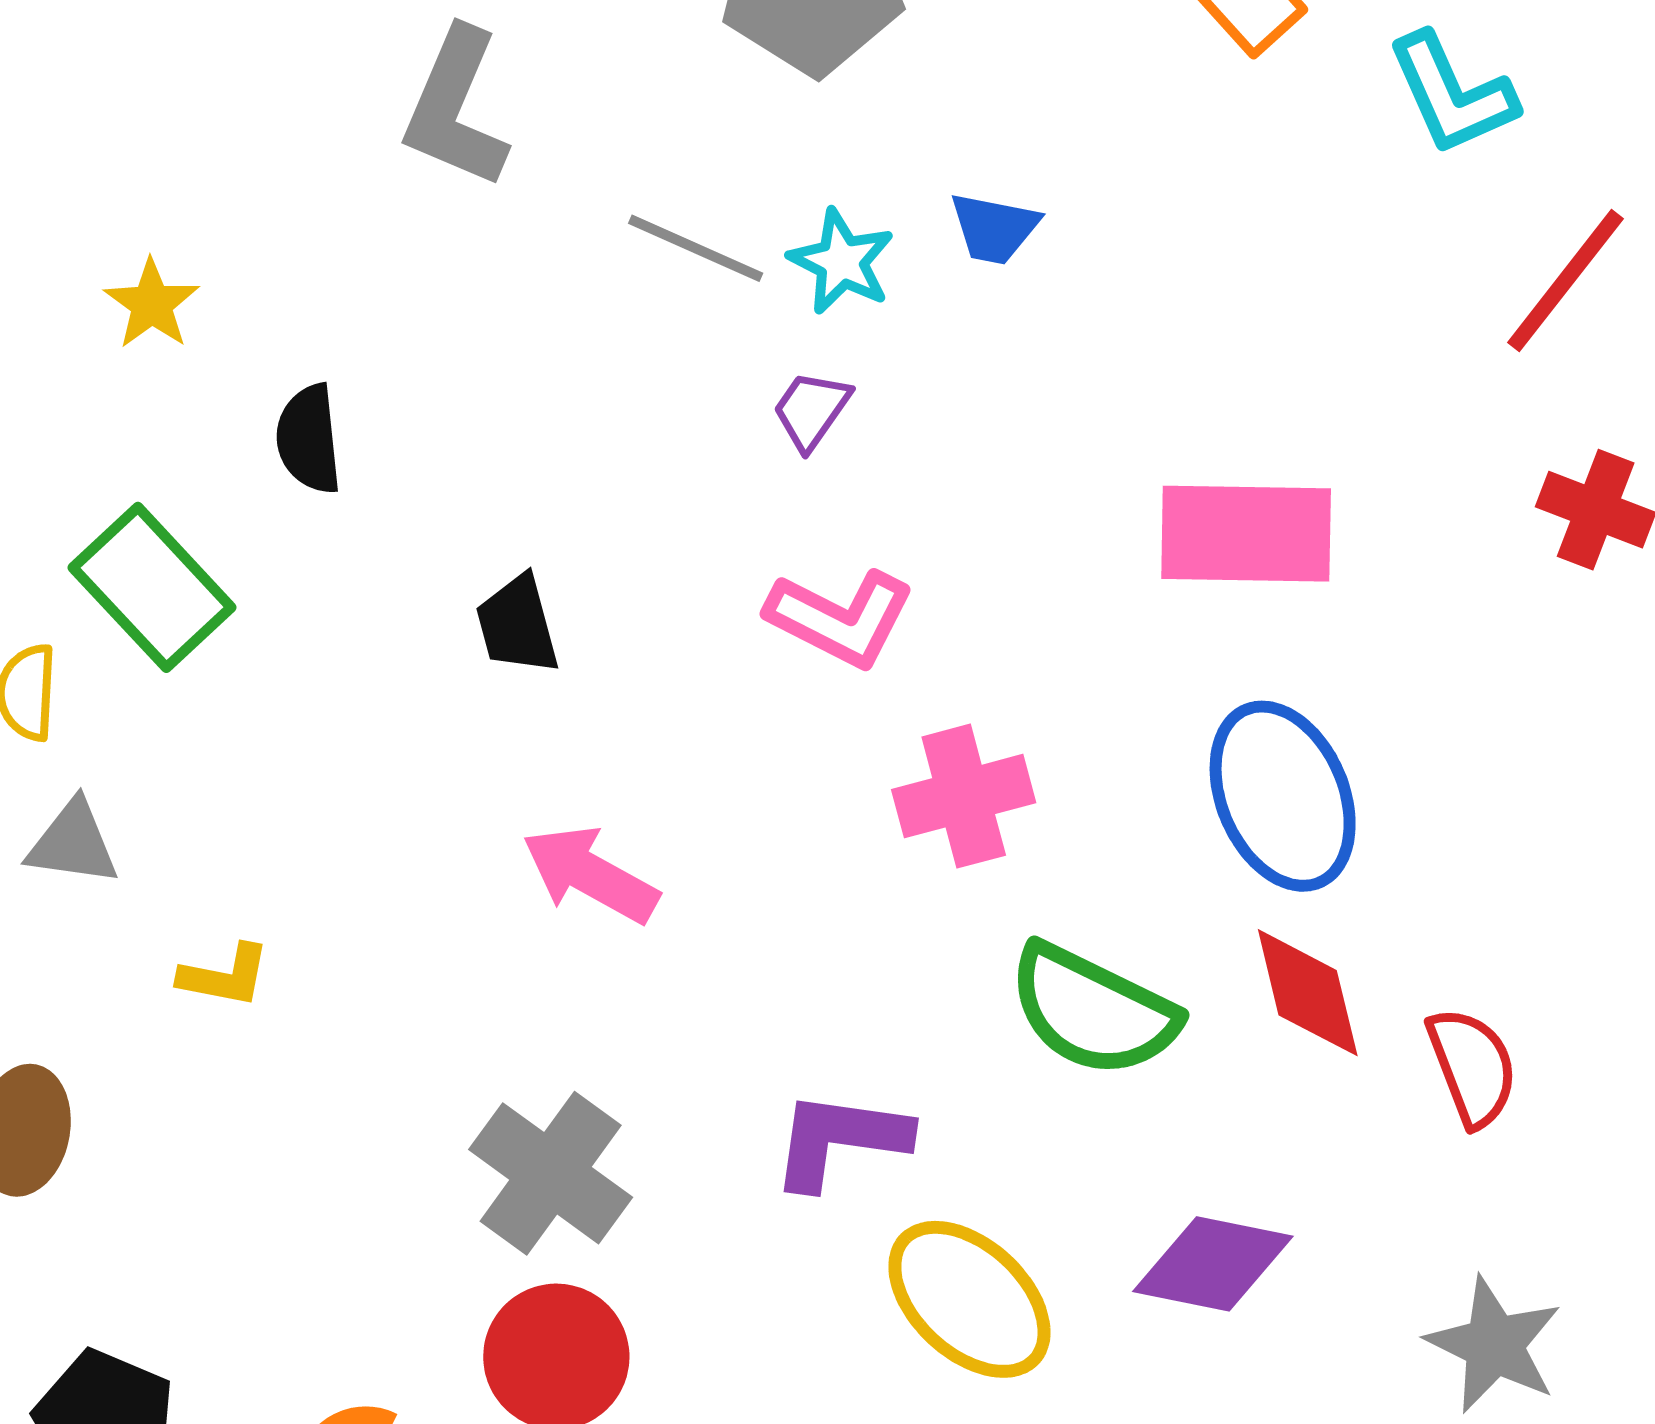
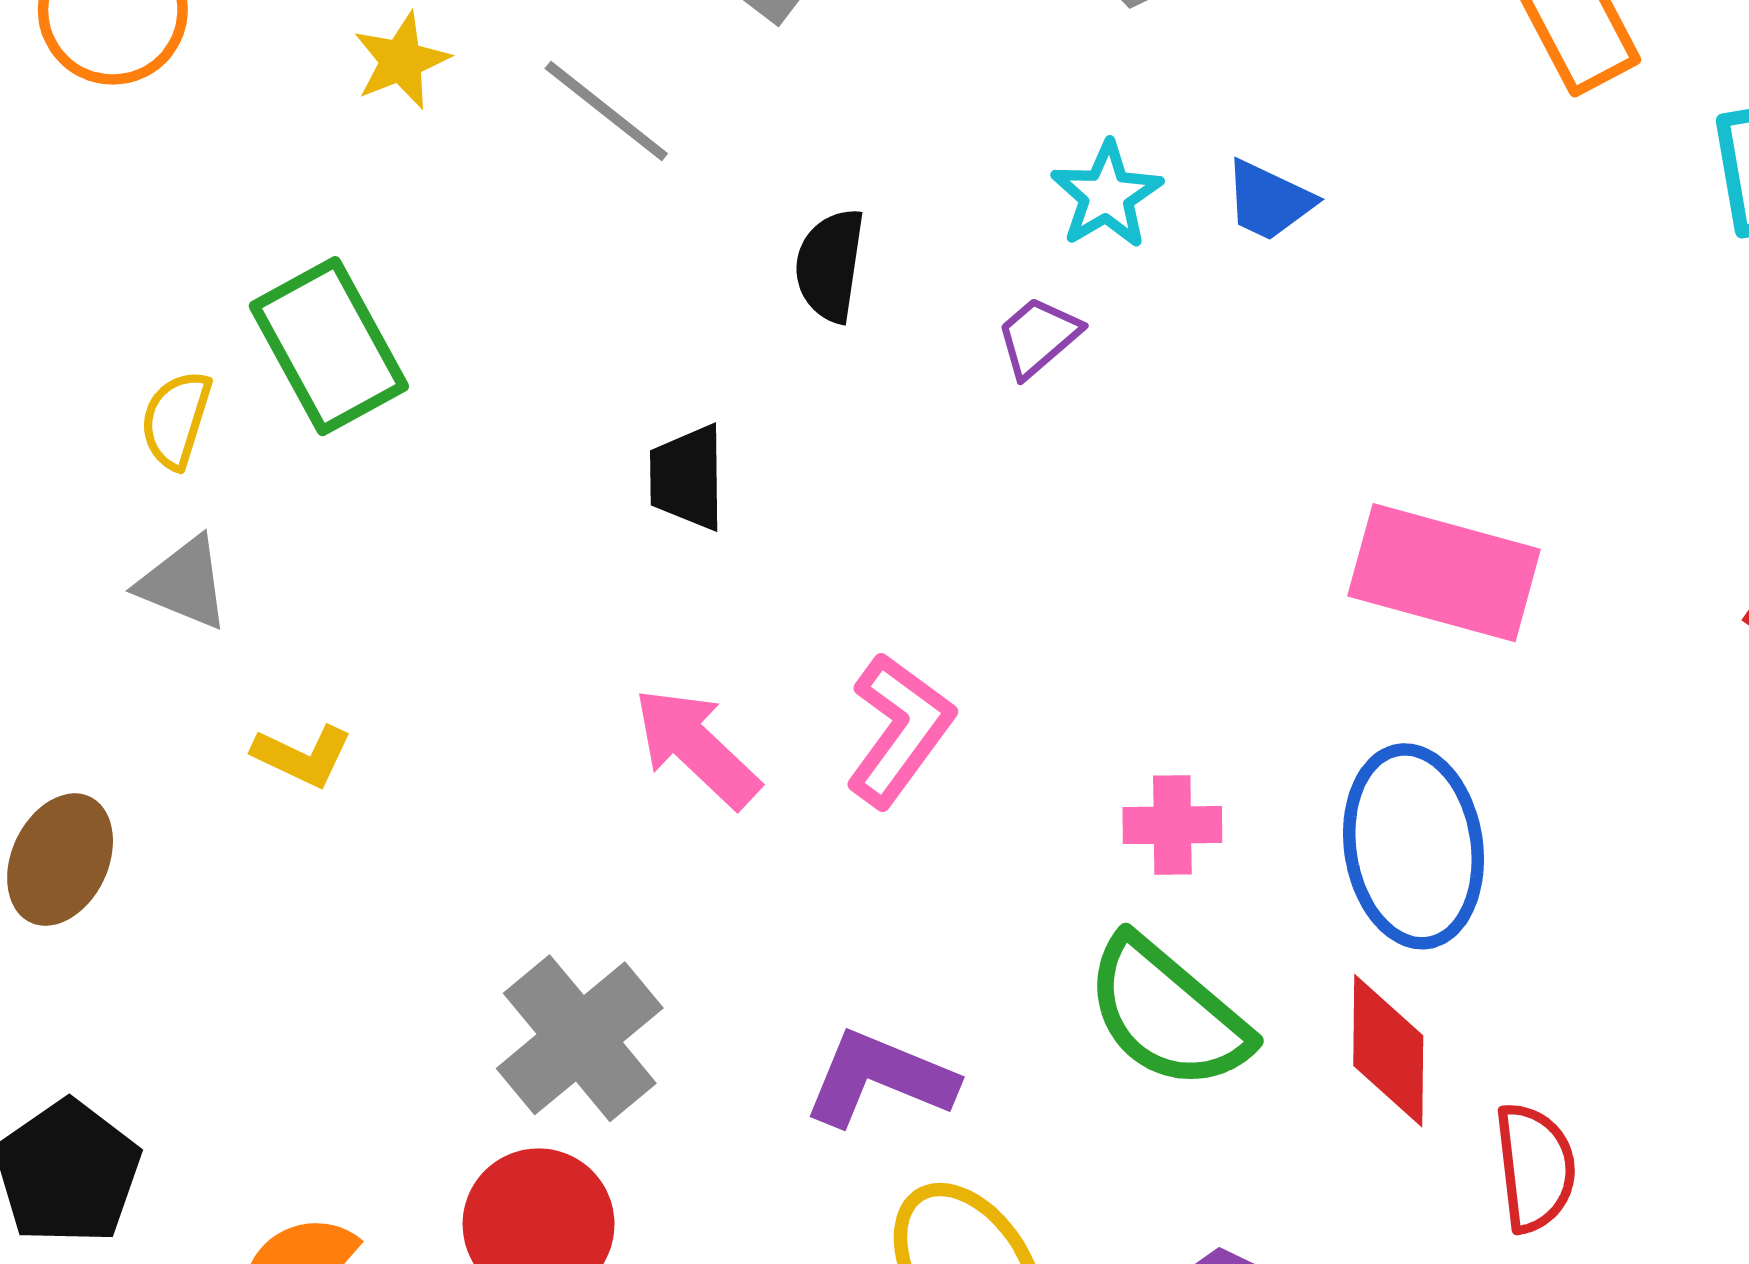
gray line: (696, 248) -> (606, 111), moved
black semicircle: (309, 439) -> (830, 265), moved
pink L-shape: (840, 618) -> (899, 730), moved, turned -95
pink cross: (964, 796) -> (1172, 825), moved, size x0.7

